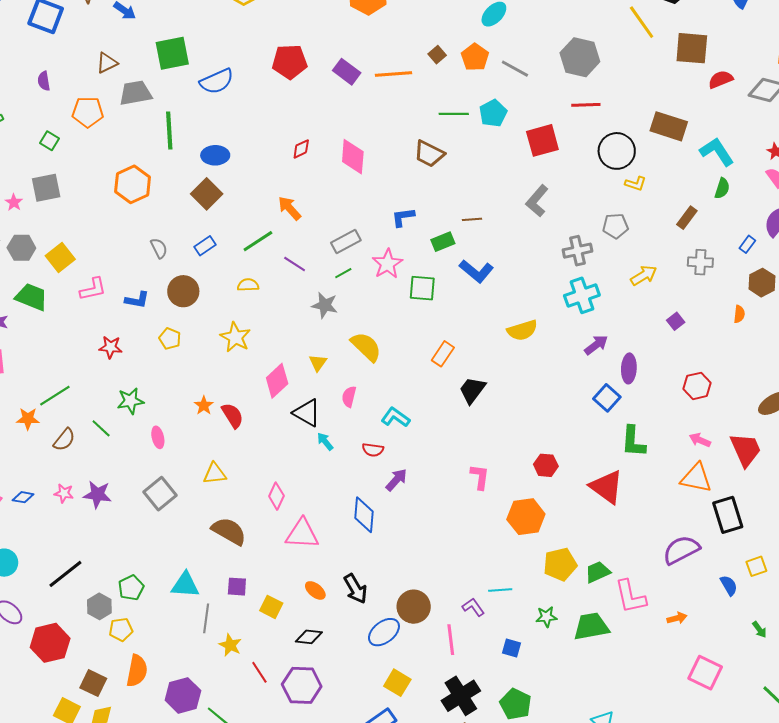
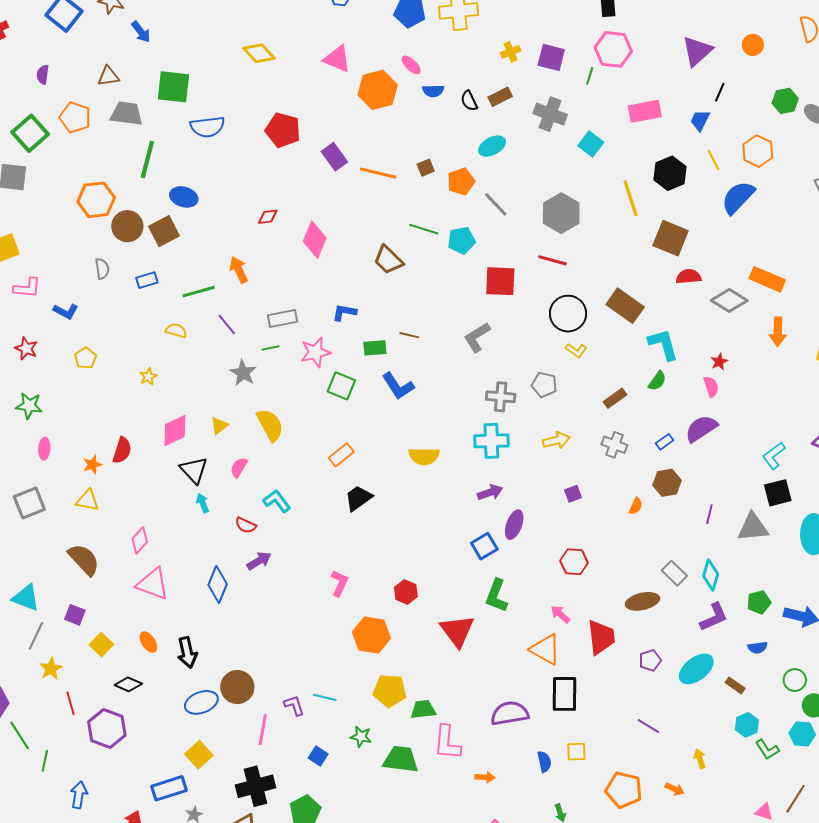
green square: (49, 141) -> (30, 133), size x1.8
brown circle: (183, 291) -> (127, 226), moved
yellow star: (235, 337) -> (148, 377), size x0.6
orange star: (204, 405) -> (92, 465), moved
red semicircle: (233, 415) -> (122, 450), turned 32

